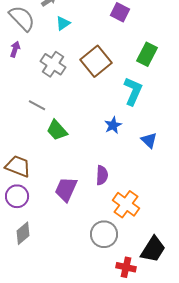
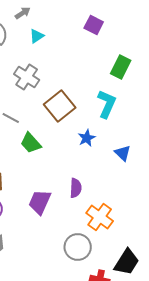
brown square: (96, 61) -> (60, 106), moved

